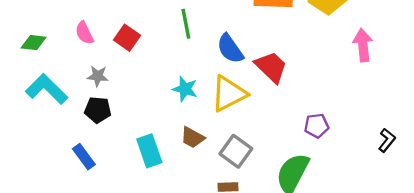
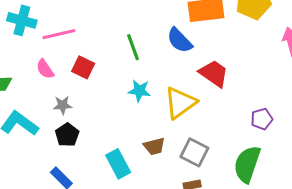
blue semicircle: (230, 49) -> (180, 40), moved
cyan star: (185, 89) -> (139, 91), moved
black pentagon: (98, 110) -> (67, 135), turned -30
brown trapezoid: (192, 138) -> (154, 146), turned -35

